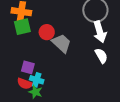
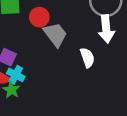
white semicircle: (101, 56) -> (87, 58), moved

